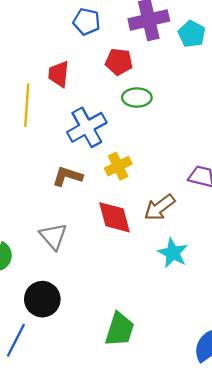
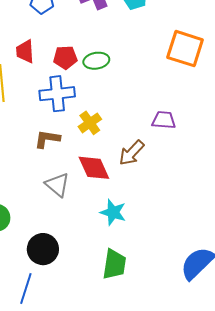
red pentagon: (119, 62) -> (65, 57), moved
blue cross: (87, 127) -> (57, 94), turned 32
gray triangle: (53, 236) -> (57, 185), moved
cyan star: (173, 253) -> (113, 212), moved

